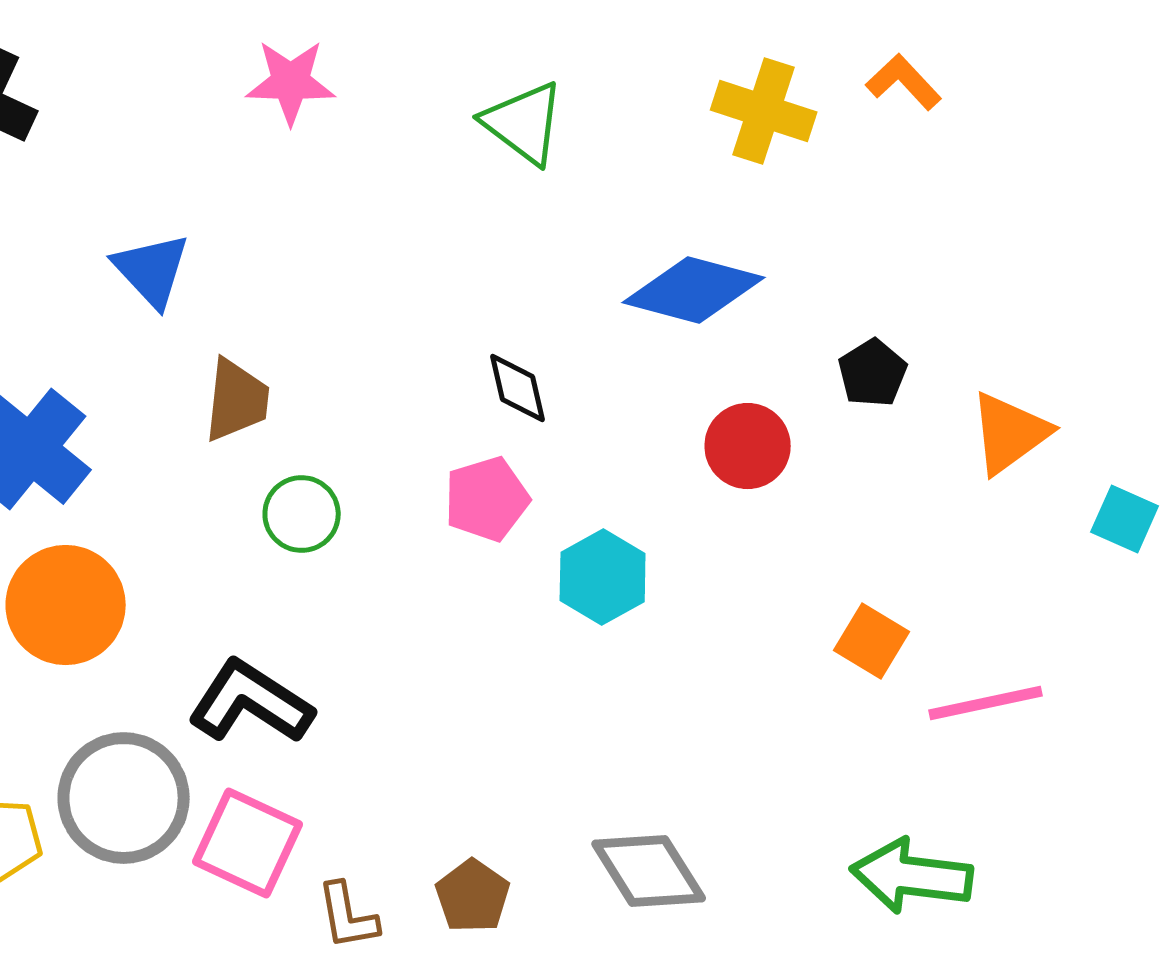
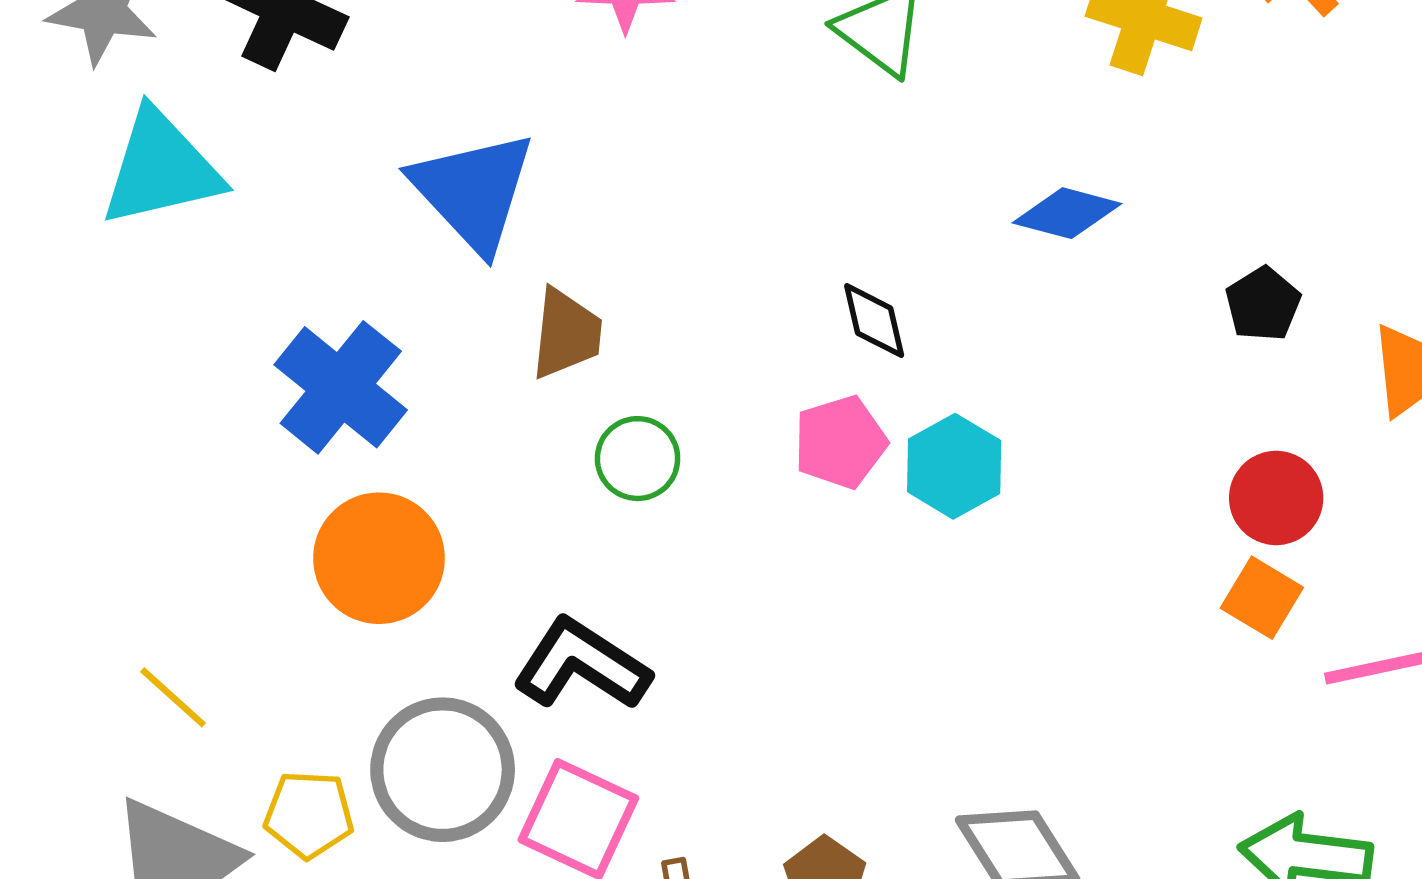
blue triangle: (152, 270) -> (473, 191), size x1.5
blue diamond: (694, 290) -> (1067, 213), size x0.7
red circle: (748, 446) -> (1276, 498), moved
cyan hexagon: (603, 577) -> (954, 466), moved

